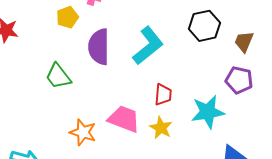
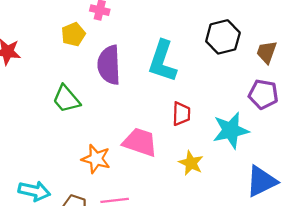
cyan L-shape: (148, 46) -> (162, 61), turned 150
yellow star: (161, 128) -> (191, 163), moved

